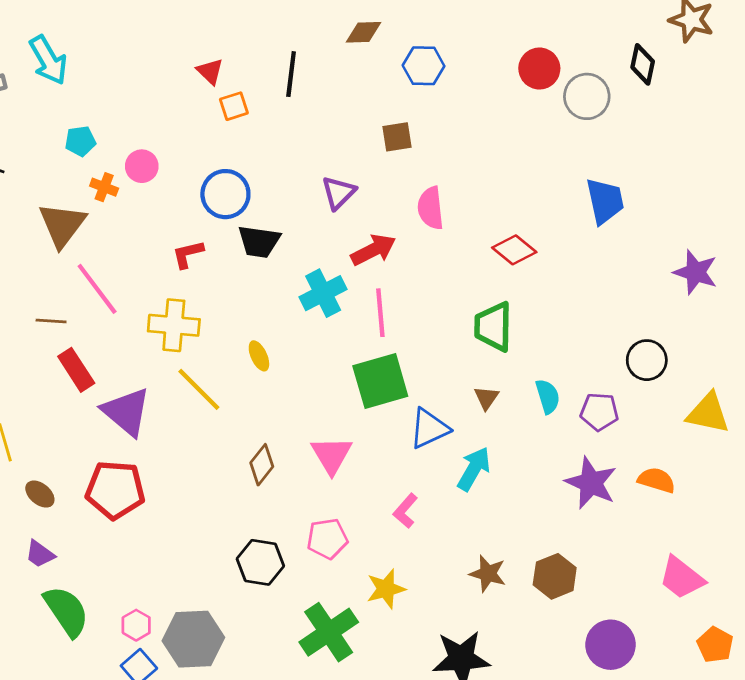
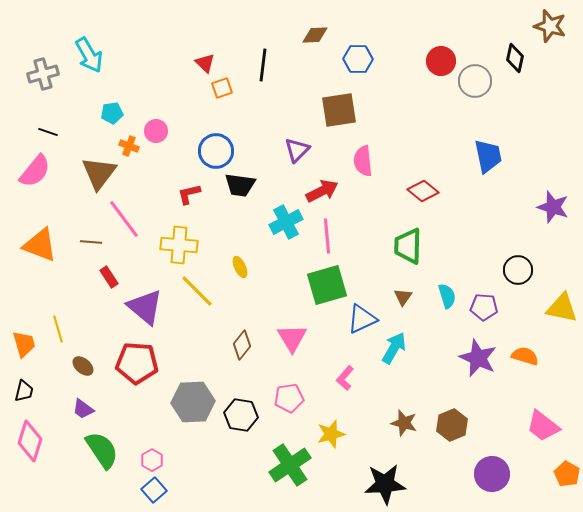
brown square: (397, 137) -> (339, 110), size x1.6
red rectangle: (76, 370) -> (109, 277), size x0.7
gray hexagon: (193, 639) -> (193, 402), moved

